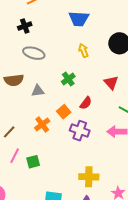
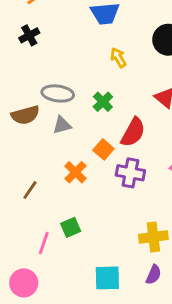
gray ellipse: (34, 53) -> (58, 93), moved
red semicircle: (86, 103) -> (133, 132), size x1.5
pink line: (15, 156) -> (44, 243), moved

